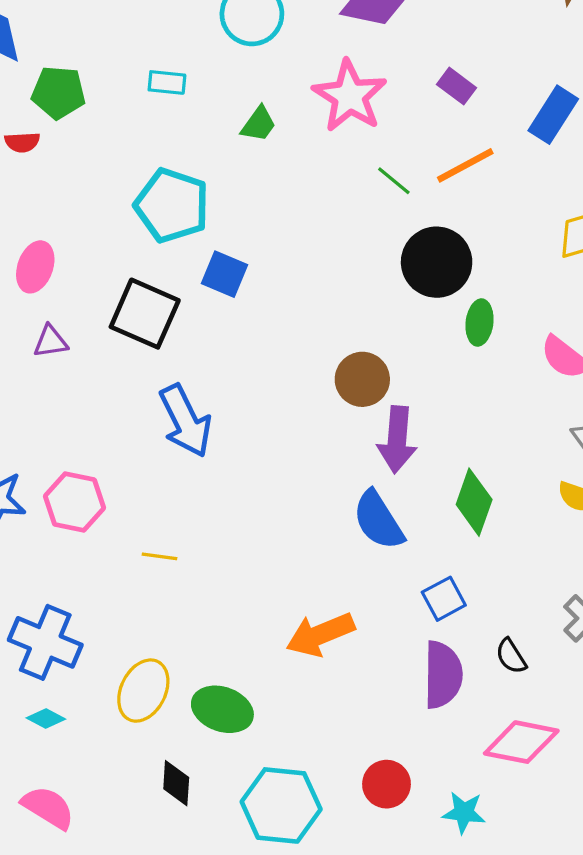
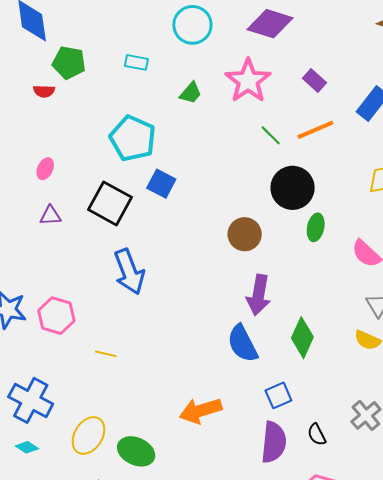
pink ellipse: (35, 267) -> (45, 169), size x0.7
brown circle: (362, 379) -> (245, 234), moved

